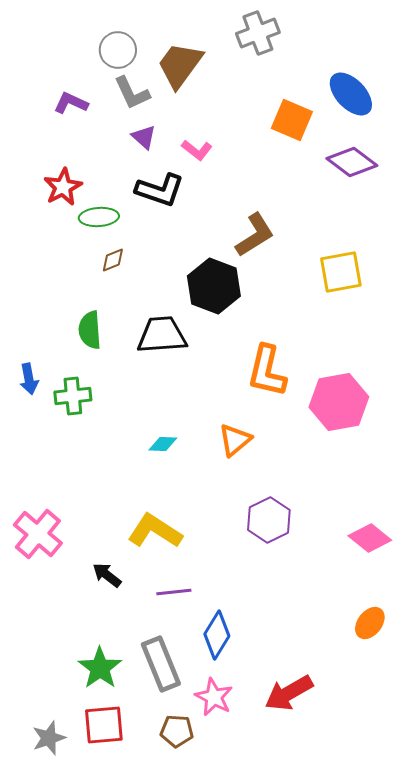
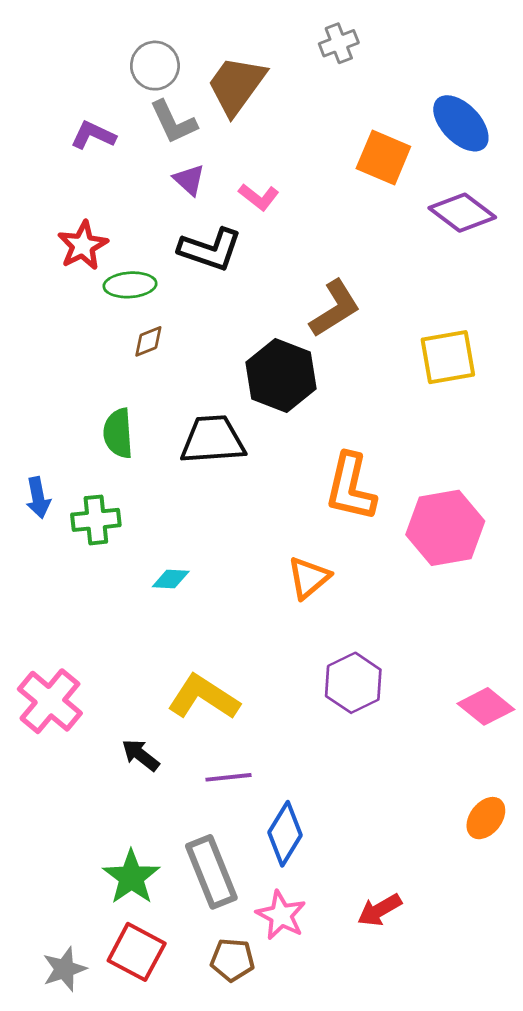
gray cross: (258, 33) -> (339, 43), size x0.7
cyan diamond: (163, 444) -> (171, 579), moved
red arrow: (289, 693) -> (380, 910), size x0.7
red square: (104, 725) -> (137, 952), turned 33

